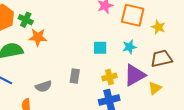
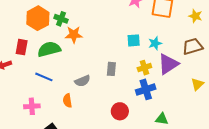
yellow star: (158, 27) -> (195, 16), moved
cyan star: (129, 47) -> (155, 43), moved
yellow triangle: (155, 88) -> (197, 84), moved

